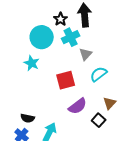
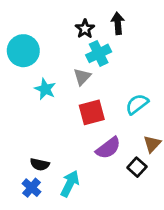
black arrow: (85, 15) -> (118, 23), size x0.7
cyan circle: (42, 37) -> (23, 51), moved
gray triangle: (86, 54) -> (82, 77), moved

